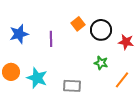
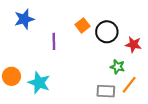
blue star: (19, 34) -> (24, 19), moved
green star: (101, 63) -> (117, 67), moved
gray rectangle: (72, 86) -> (106, 91), moved

